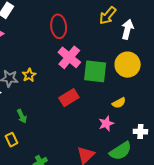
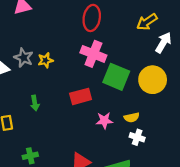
pink cross: (69, 57) -> (93, 54), turned -35
green arrow: (22, 116) -> (35, 103), moved
pink star: (106, 123) -> (104, 121), moved
white cross: (140, 132) -> (137, 137), moved

